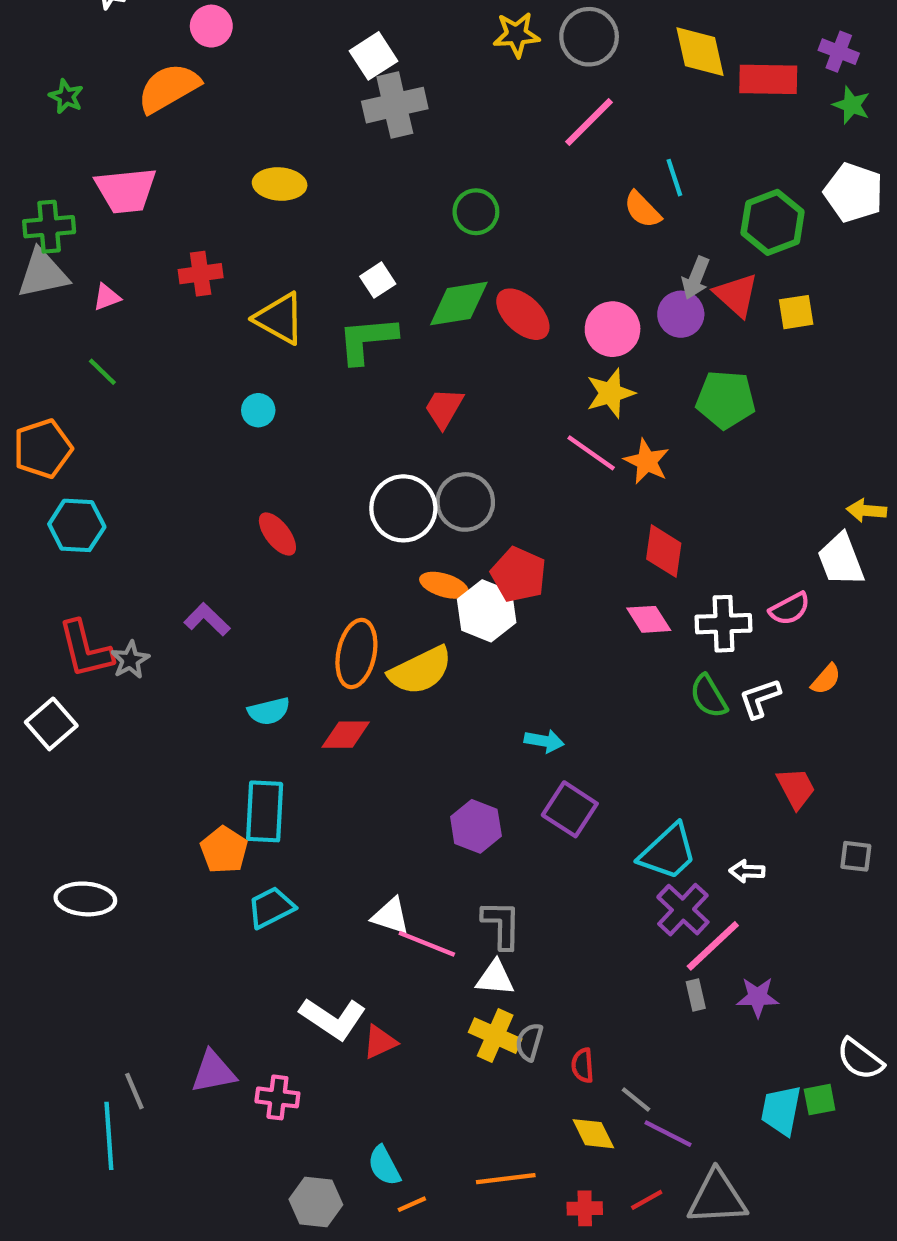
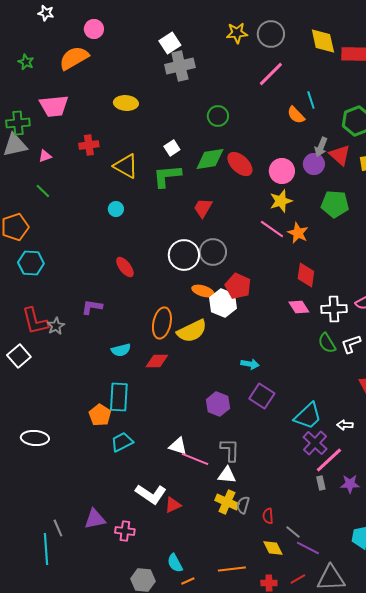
purple L-shape: (207, 619) -> (92, 307), turned -35

